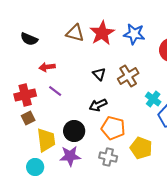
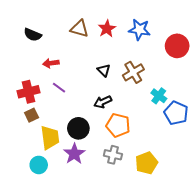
red star: (102, 33) -> (107, 29), size x0.7
yellow pentagon: (141, 148) -> (147, 163), moved, turned 30
purple star: (70, 156) -> (74, 154), turned -30

